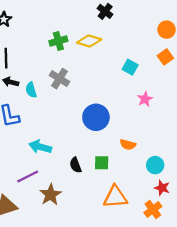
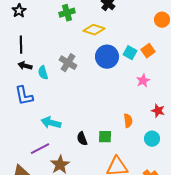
green cross: (58, 41) -> (67, 13), moved
orange square: (165, 57) -> (148, 51), moved
blue circle: (96, 117) -> (107, 57), moved
orange semicircle: (128, 145) -> (128, 121), turned -112
red star: (162, 188) -> (158, 111), moved

